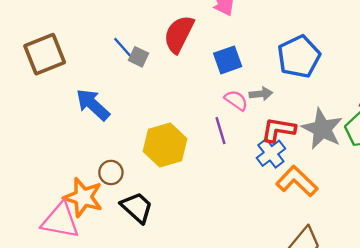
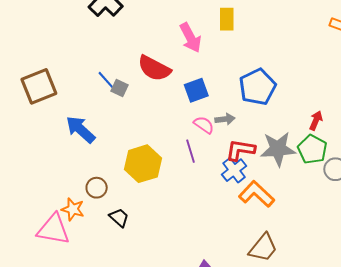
red semicircle: (179, 34) -> (154, 68), turned -88
gray star: (322, 129) -> (278, 149), turned -30
orange star: (83, 197) -> (73, 209), size x0.7
black trapezoid: (137, 207) -> (119, 218), size x0.7

